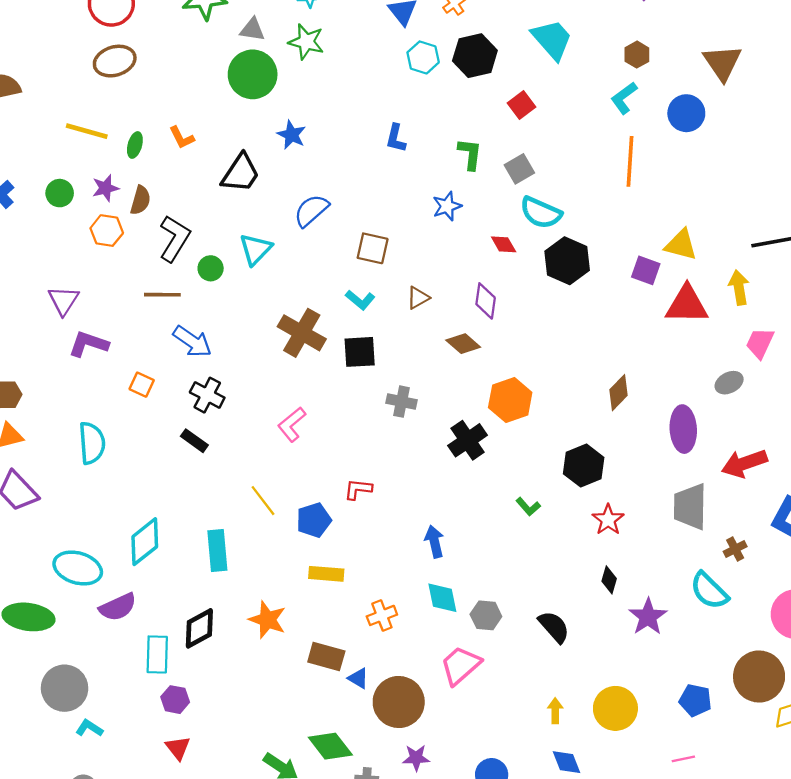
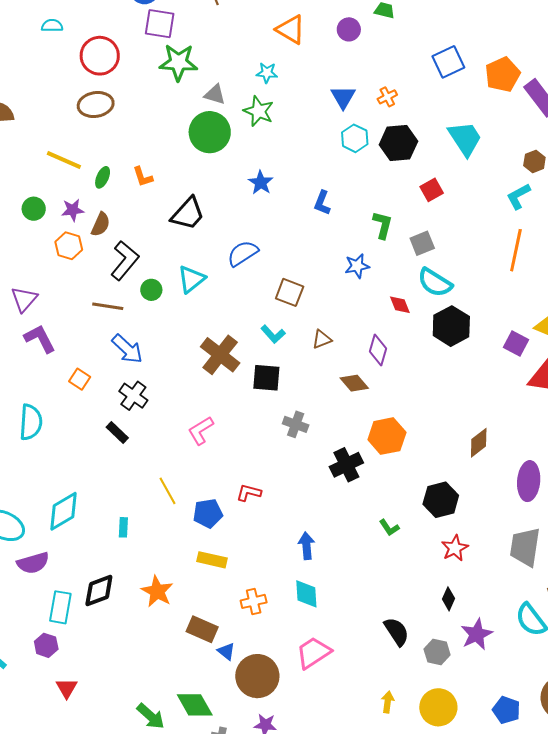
blue star: (292, 135) -> (261, 183), moved
purple L-shape: (88, 344) -> (40, 339), turned 36
cyan rectangle: (217, 550) -> (123, 527), size x0.6
gray hexagon: (486, 615) -> (437, 652), moved
purple hexagon: (175, 700) -> (46, 645), moved

